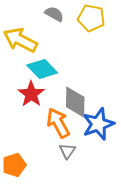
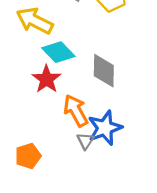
gray diamond: (75, 102) -> (104, 71), moved
blue star: (98, 124) -> (105, 128), moved

